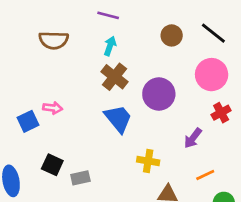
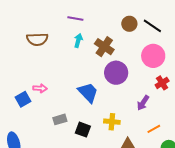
brown circle: (172, 35) -> (129, 24), moved
brown cross: (114, 77) -> (104, 47), moved
black square: (52, 165) -> (83, 130), moved
gray rectangle: (80, 178) -> (60, 119), moved

